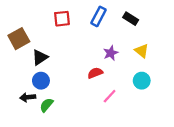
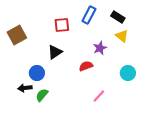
red square: (62, 19) -> (62, 25), moved
yellow triangle: (142, 51) -> (122, 36), moved
black triangle: (40, 57) -> (55, 52), moved
pink line: (110, 96) -> (99, 96), moved

